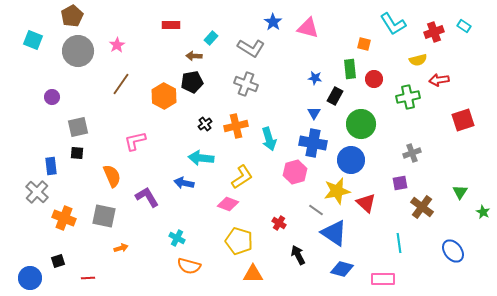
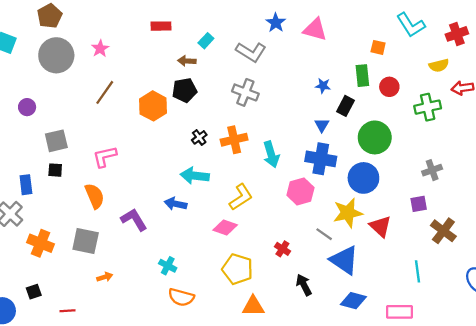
pink L-shape: (135, 141) -> (105, 157), moved

